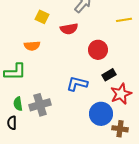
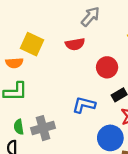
yellow square: (42, 17) -> (32, 44), moved, size x1.5
orange semicircle: (32, 46) -> (14, 63), moved

